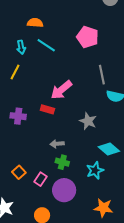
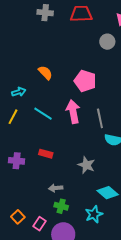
orange semicircle: (35, 23) -> (45, 73), moved, turned 42
cyan line: (46, 45) -> (43, 114), moved
cyan arrow: (21, 47) -> (19, 92), turned -96
pink arrow: (61, 90) -> (73, 112), moved, turned 120

